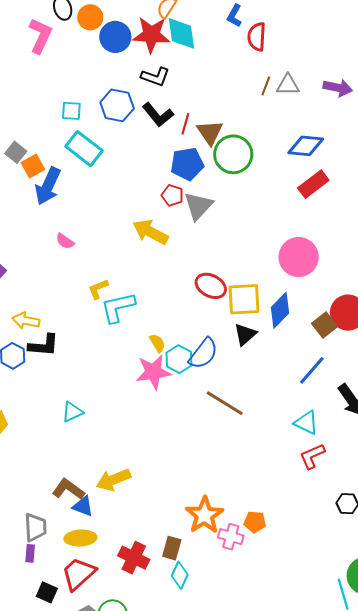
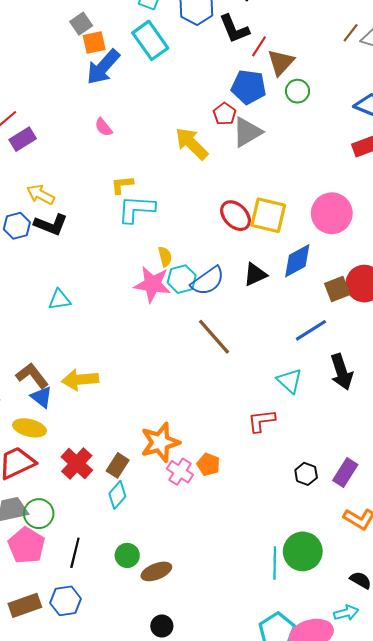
green circle: (233, 154) -> (298, 91), size x0.6
yellow square: (244, 299) -> (268, 215), moved
red L-shape: (312, 456) -> (261, 421), moved

